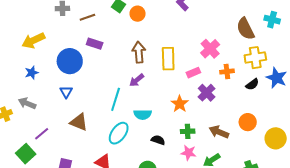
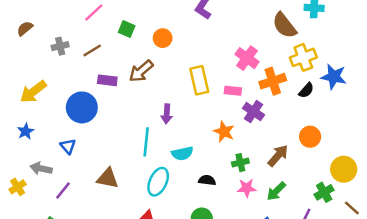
orange circle: (138, 14) -> (163, 38), moved
brown arrow: (139, 52) -> (141, 71), moved, turned -115
orange cross: (227, 71) -> (273, 81), size x1.5
blue star: (32, 73) -> (26, 131), moved
pink rectangle: (193, 73) -> (233, 91), turned 40
purple arrow: (137, 80) -> (167, 114), turned -35
blue triangle: (66, 92) -> (68, 146), moved
brown arrow: (219, 132) -> (278, 156), turned 120
purple line: (42, 134) -> (63, 191), moved
yellow circle: (276, 138) -> (344, 169), moved

